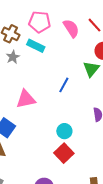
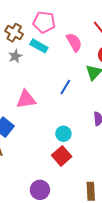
pink semicircle: (71, 28) -> (74, 42), moved

